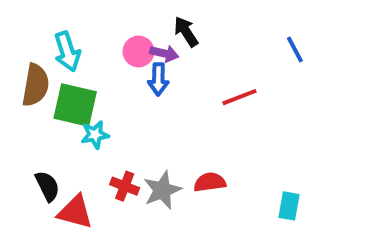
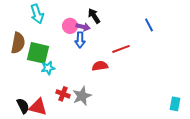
cyan arrow: (67, 51) -> (37, 14), moved
red semicircle: (210, 182) -> (100, 66), moved
black semicircle: (47, 186) -> (23, 106), moved
cyan rectangle: (289, 206) -> (175, 104), moved

